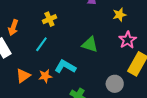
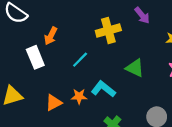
yellow cross: (49, 19) -> (108, 31), moved, size x1.5
orange triangle: (23, 76) -> (54, 103), moved

